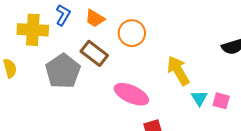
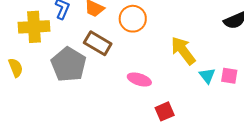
pink ellipse: (131, 94) -> (139, 80), size x0.7

